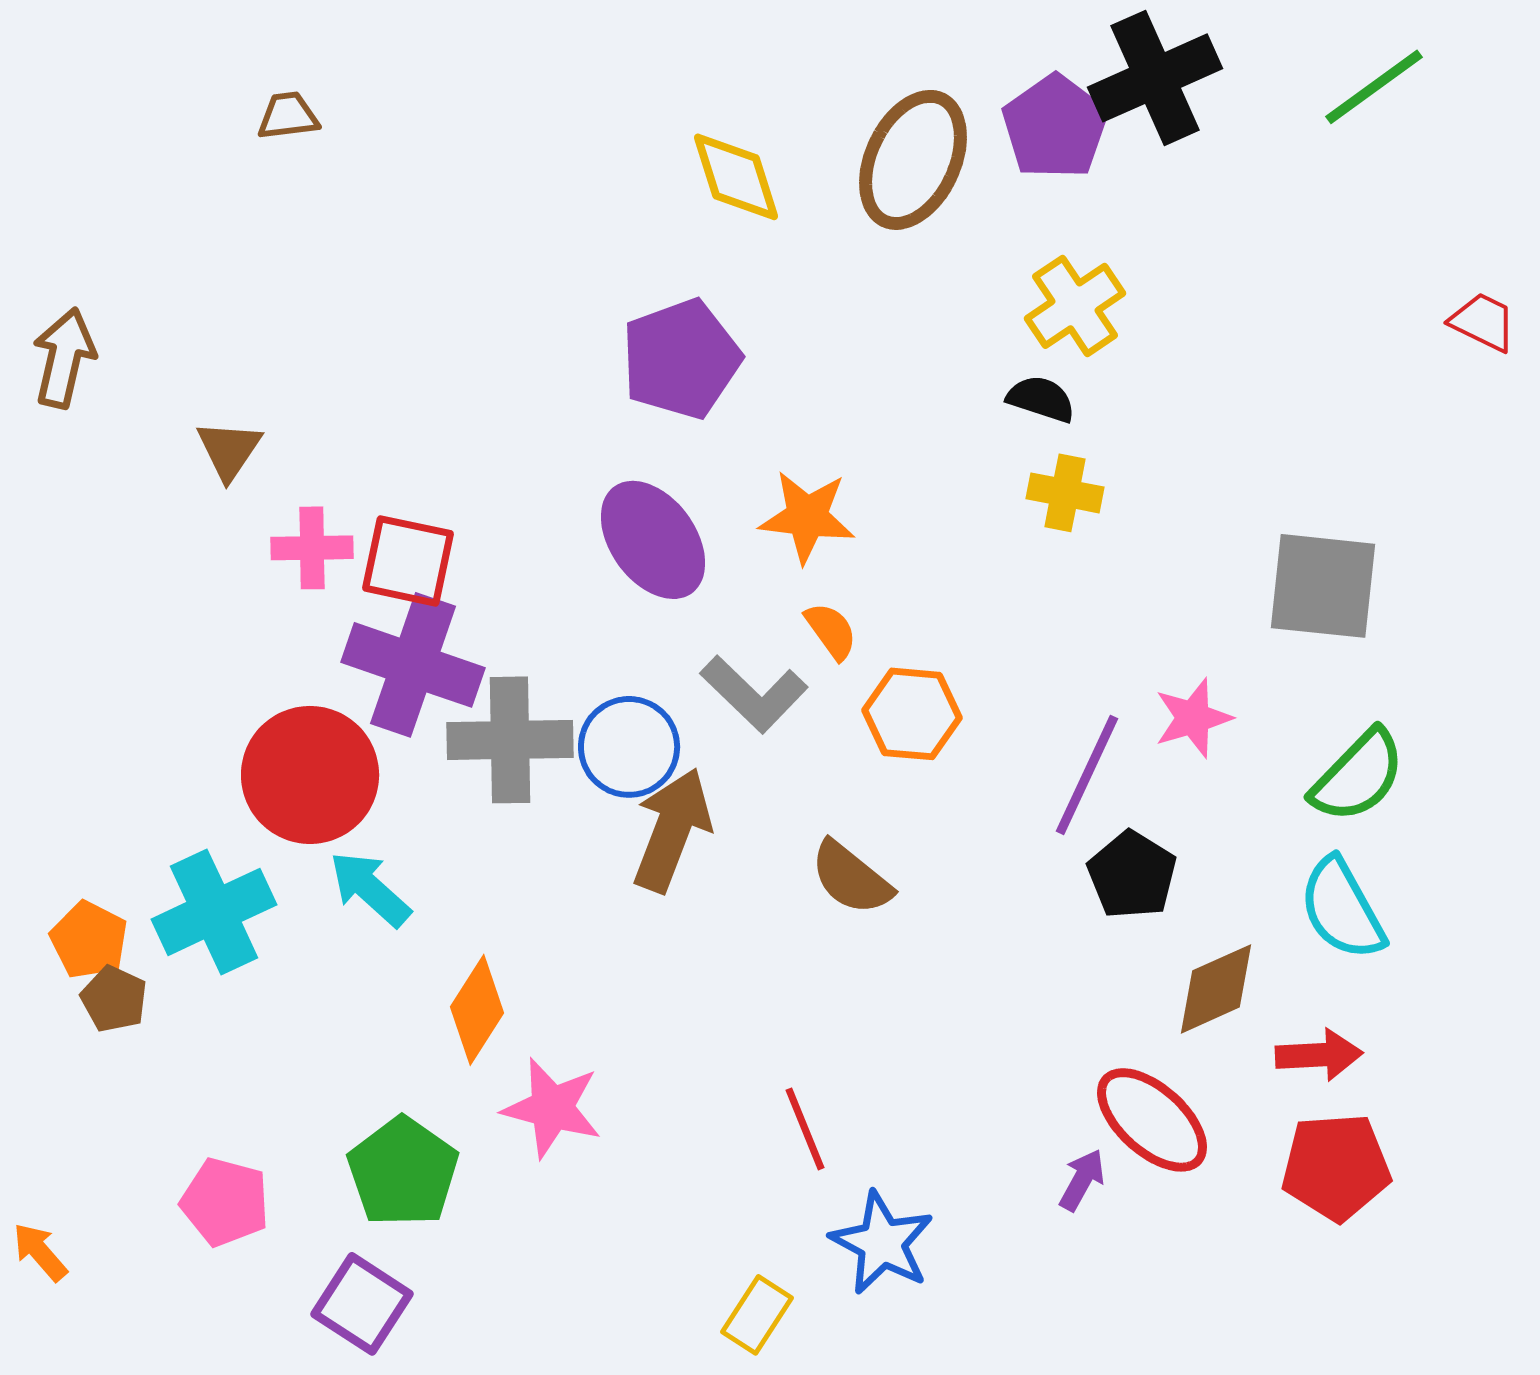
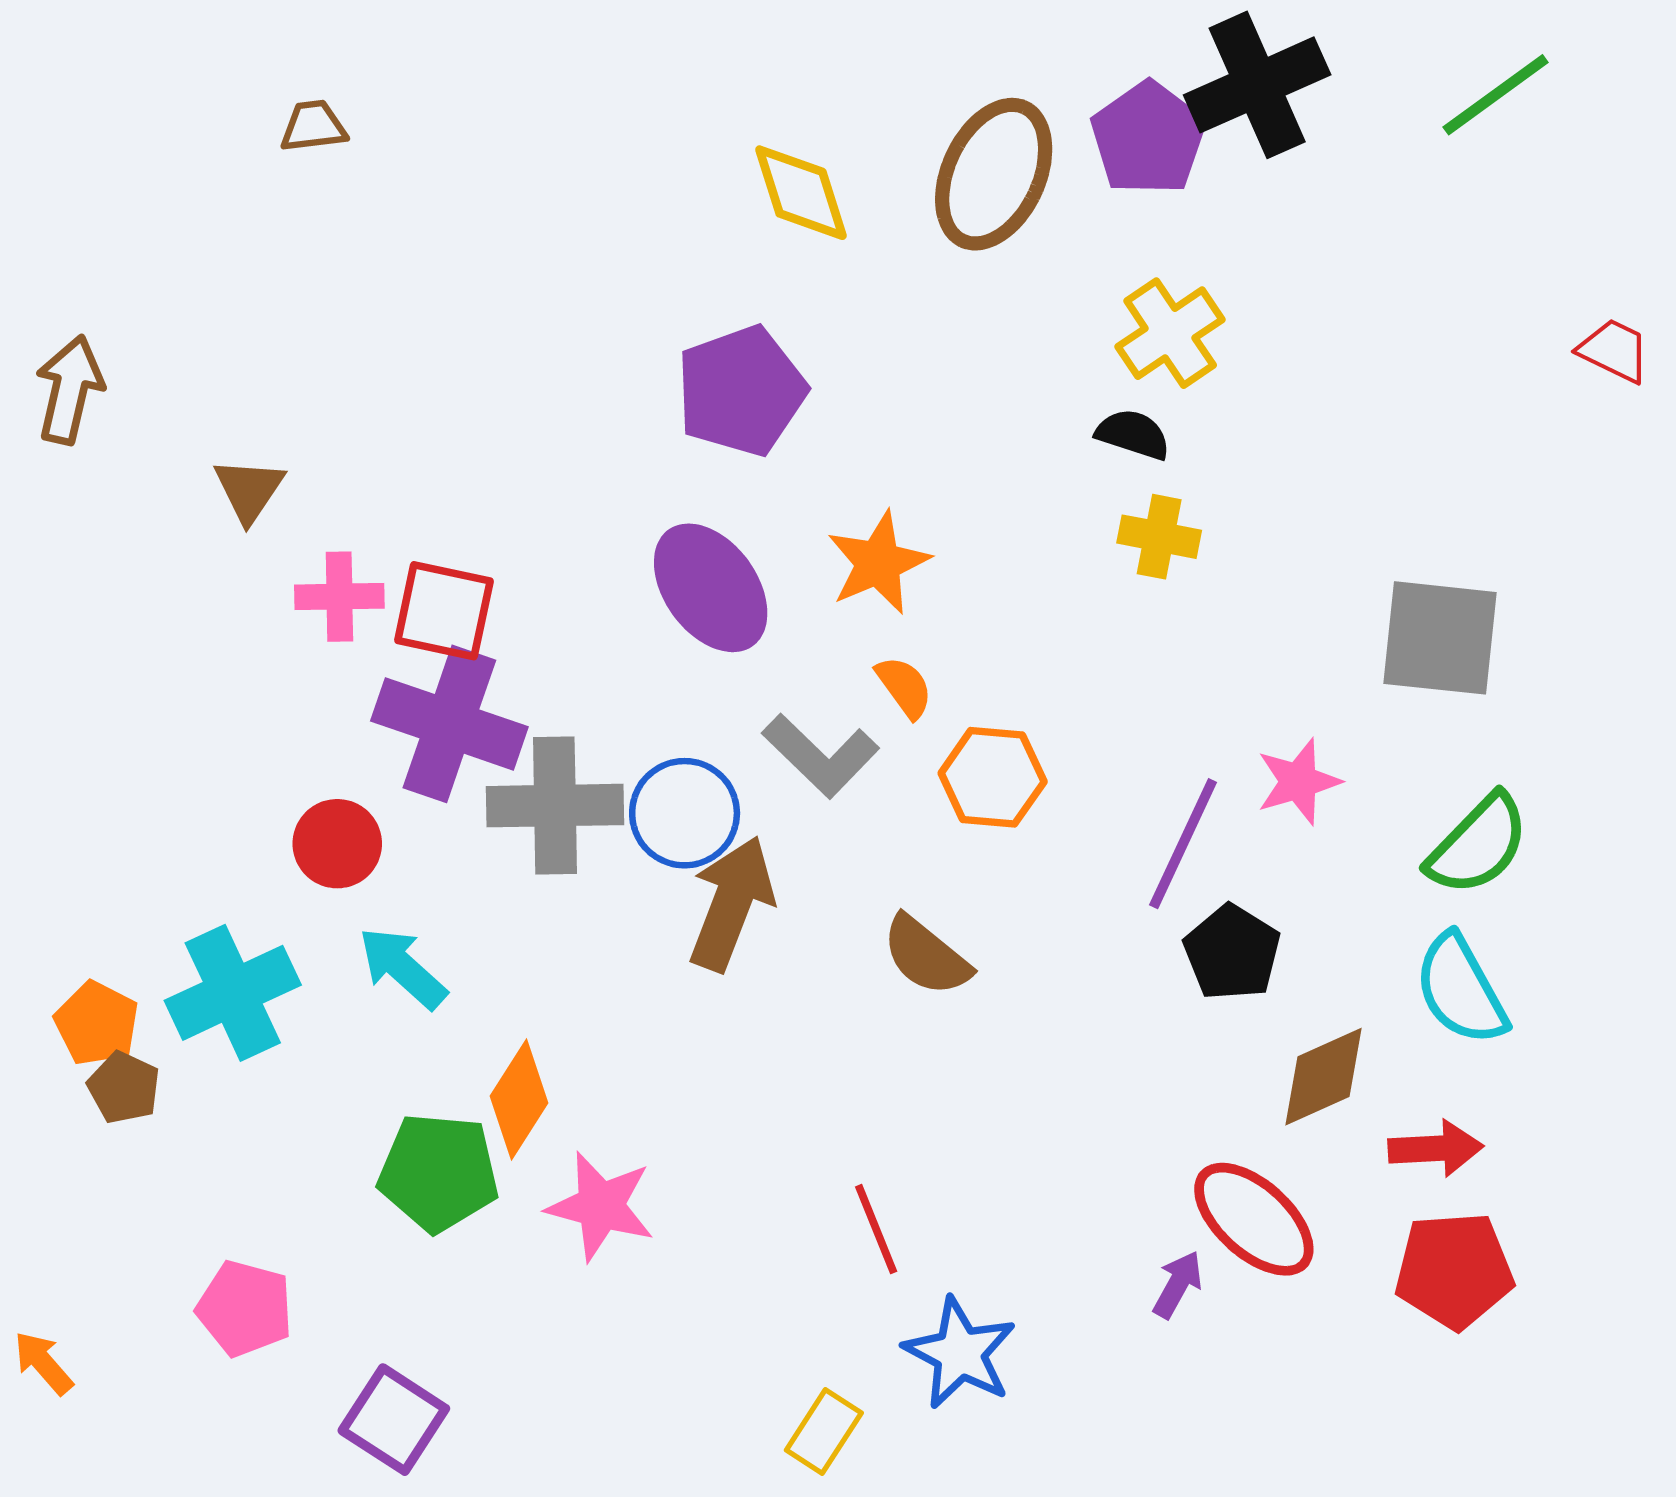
orange star: (807, 517) -> (878, 563), turned -30
red circle: (310, 775) -> (337, 844), size x0.6
green pentagon: (403, 1172) -> (438, 1172), moved, turned -30

